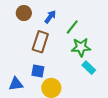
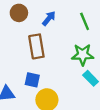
green line: (72, 27) -> (85, 21), moved, turned -63
brown rectangle: (40, 42) -> (36, 46), turned -30

